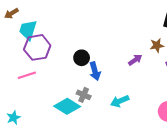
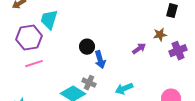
cyan trapezoid: (28, 30) -> (49, 20), moved
purple hexagon: (37, 47) -> (29, 38), moved

